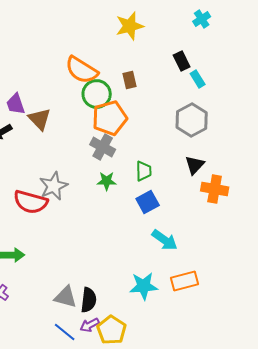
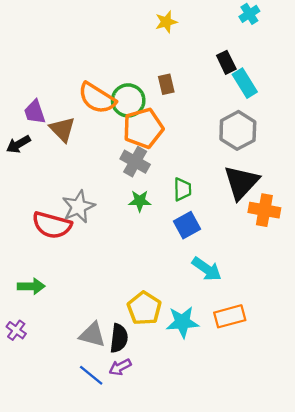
yellow star: (130, 26) -> (166, 22), size x0.7
orange semicircle: (82, 70) -> (97, 98), moved
cyan rectangle: (198, 79) -> (245, 83), size x1.4
black triangle: (195, 165) -> (241, 182), size x1.6
yellow pentagon: (112, 330) -> (144, 308), moved

